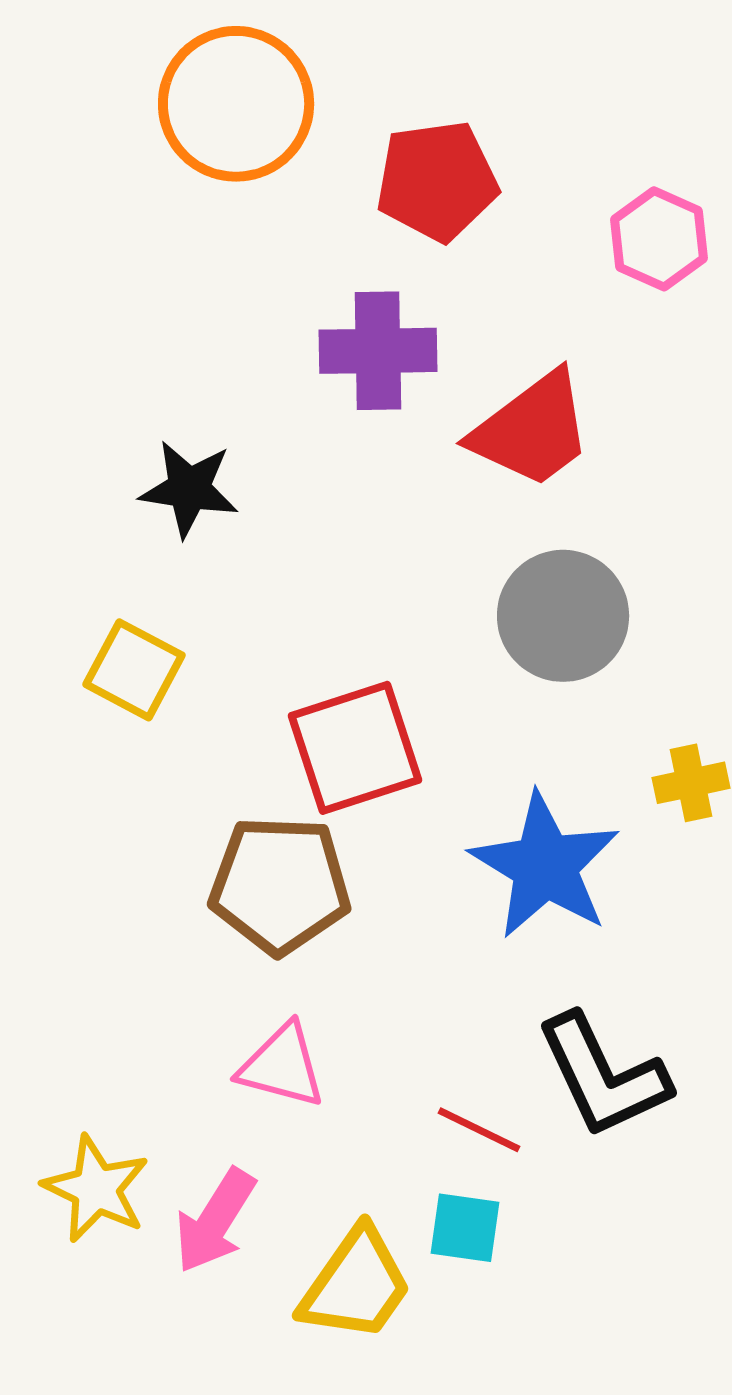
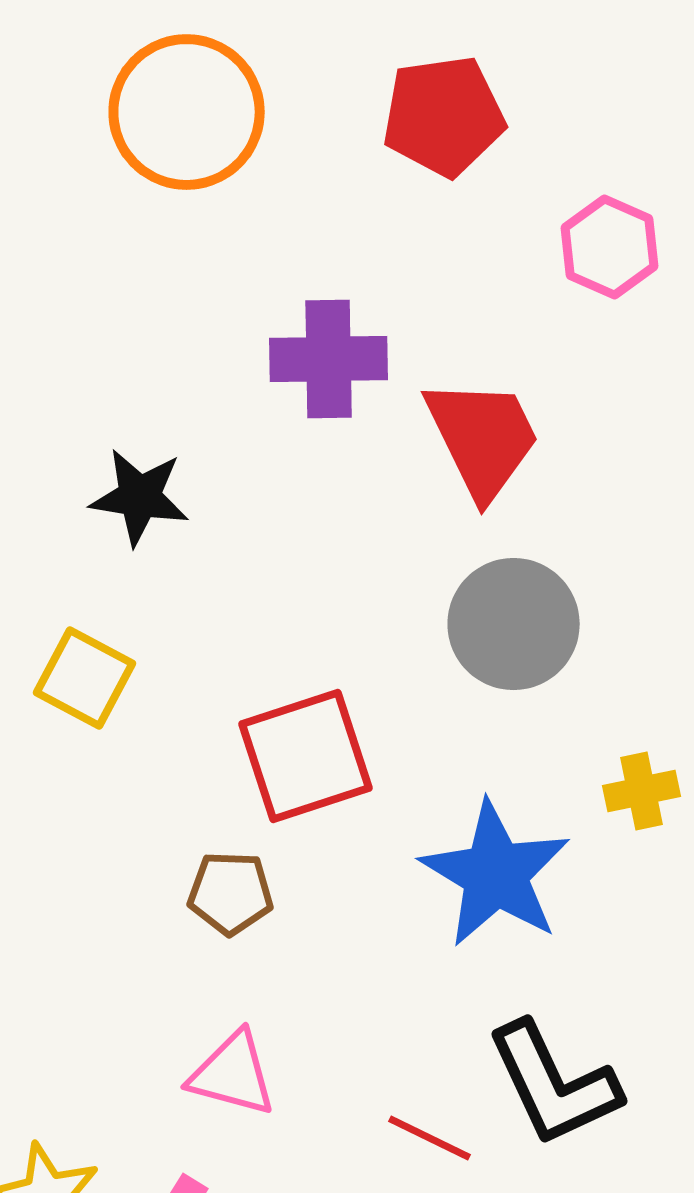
red pentagon: (437, 181) -> (444, 116), moved
red trapezoid: (532, 430) -> (483, 438), turned -79
brown pentagon: (280, 885) -> (231, 893), size x0.6

